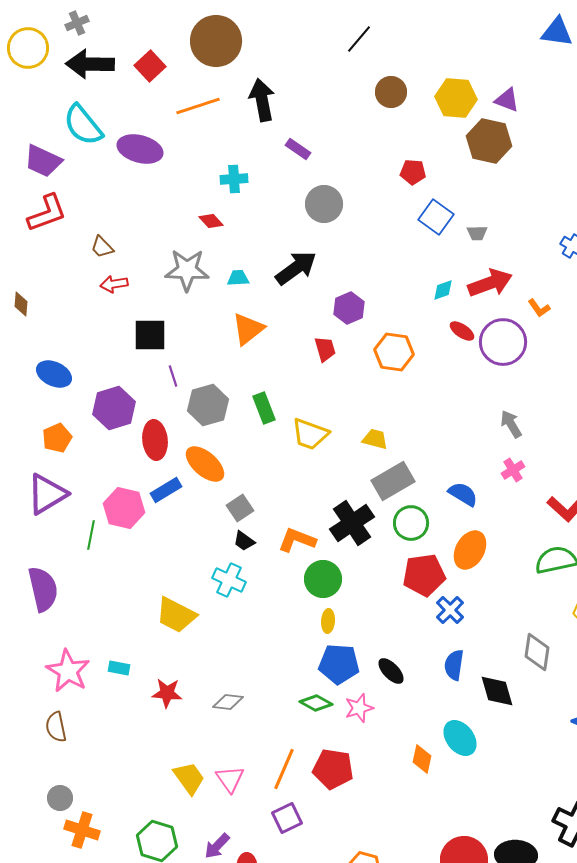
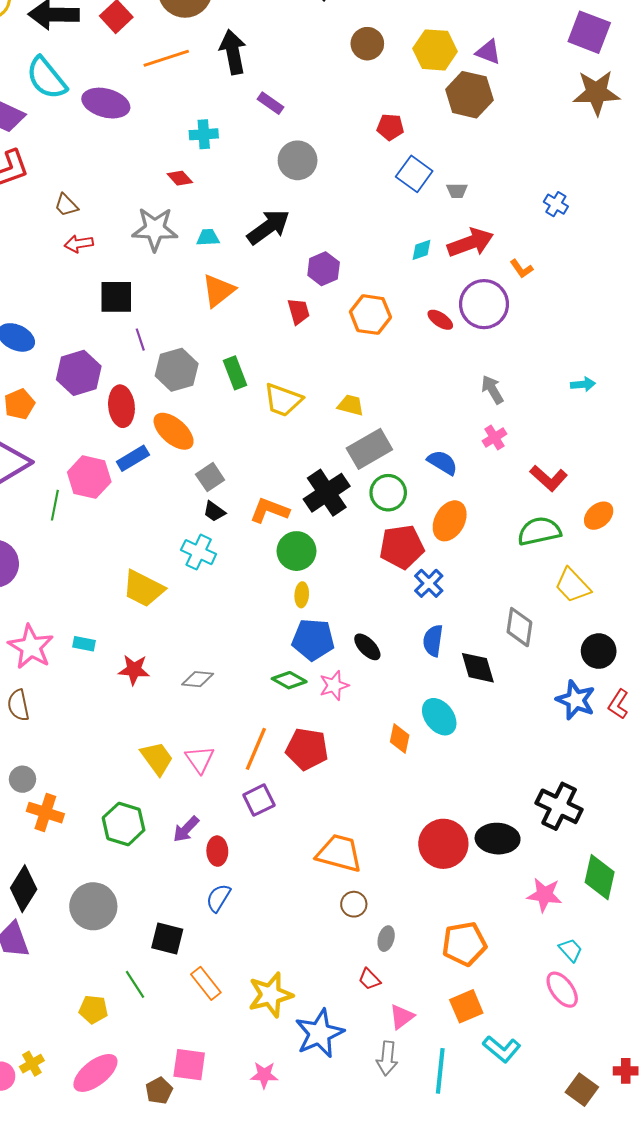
red ellipse: (462, 331) -> (440, 320), moved

